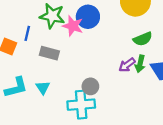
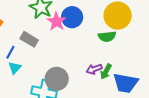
blue line: (27, 33) -> (10, 52), moved
green semicircle: (143, 39) -> (107, 36), moved
gray circle: (90, 86) -> (57, 79), size x1.5

